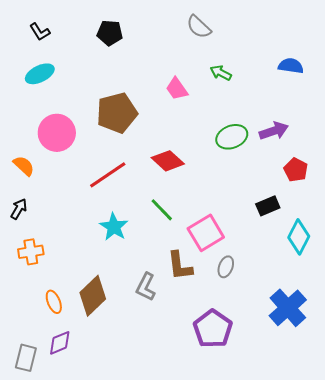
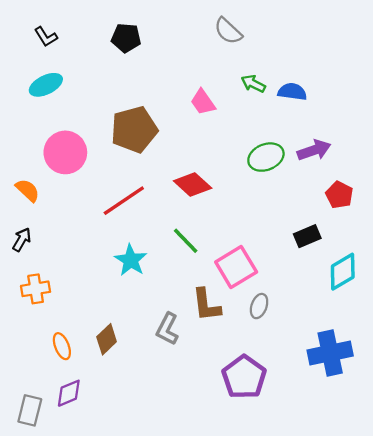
blue semicircle: (291, 66) -> (292, 92), moved
cyan diamond: (299, 237) -> (343, 272), turned 32
brown diamond: (93, 296) -> (107, 339), size x0.7
blue cross: (288, 308) -> (330, 353), turned 30

